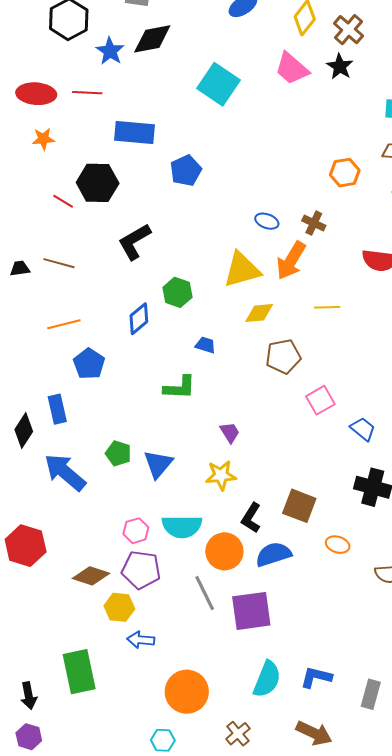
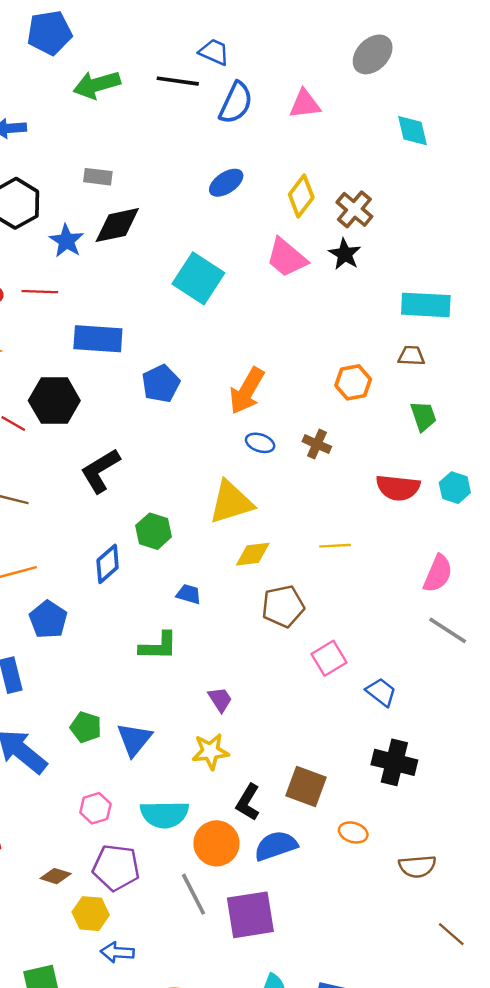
orange arrow: (291, 261) -> (247, 391), moved
pink hexagon: (136, 531) -> (95, 808), moved
brown diamond: (91, 576) -> (56, 876), size x0.7

